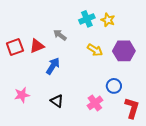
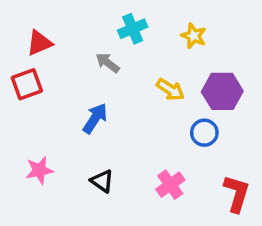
cyan cross: (87, 19) -> (133, 29), moved
red triangle: (37, 46) -> (39, 43), moved
blue circle: (114, 86) -> (204, 133), moved

